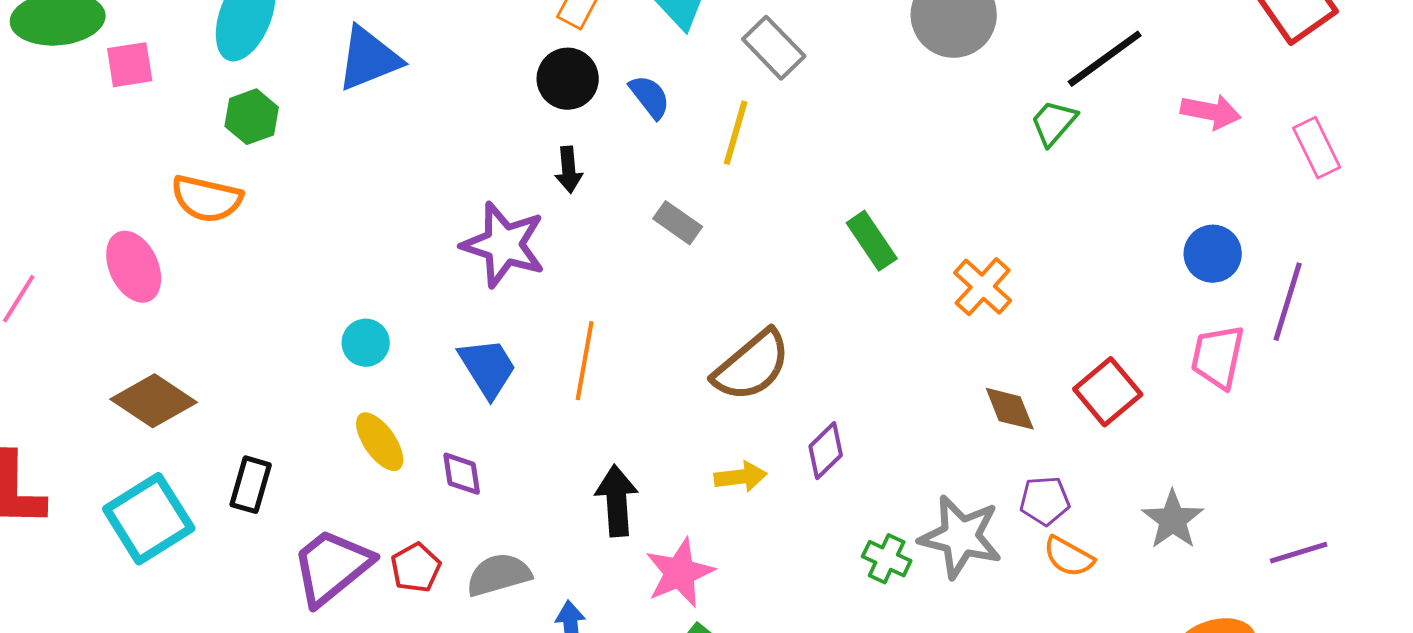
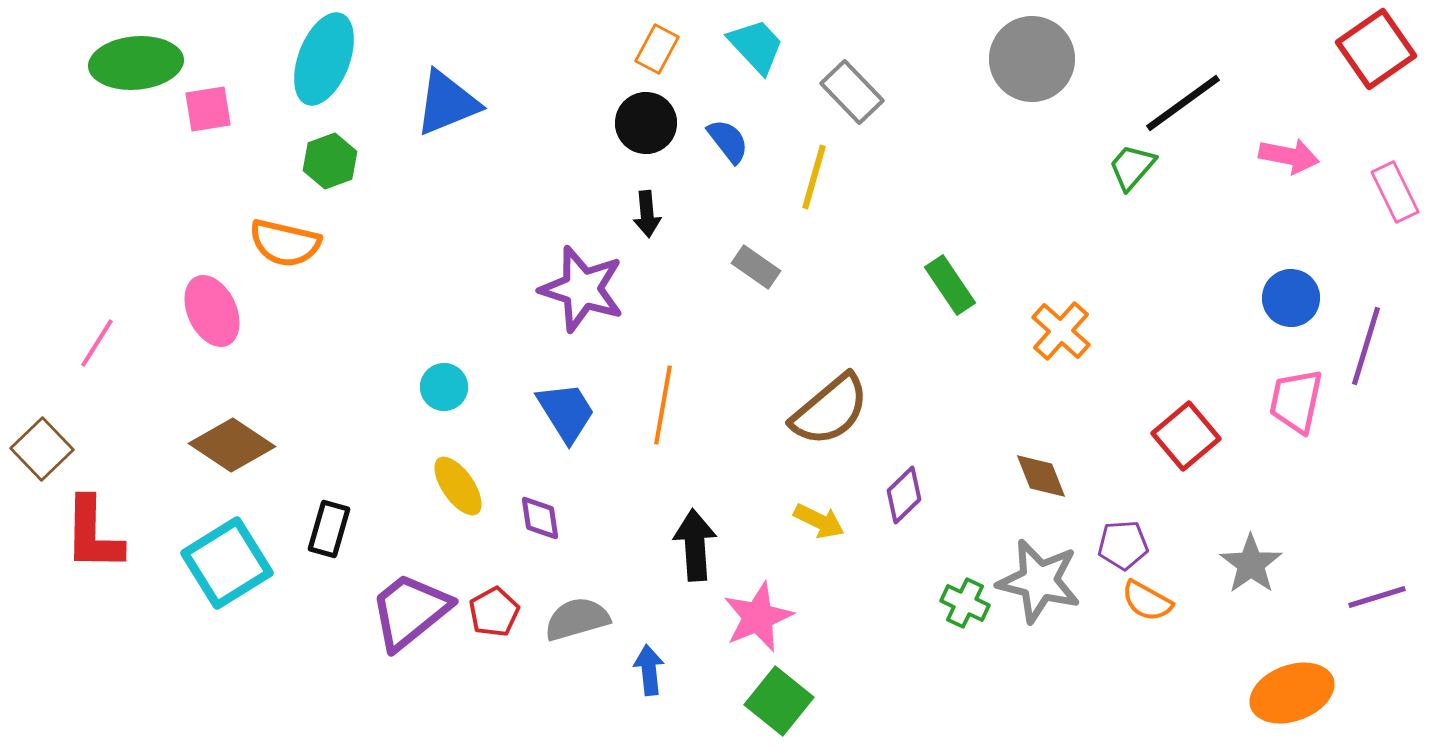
brown diamond: (1010, 409) -> (1041, 476), moved
yellow arrow: (741, 477) -> (819, 521), turned 33

